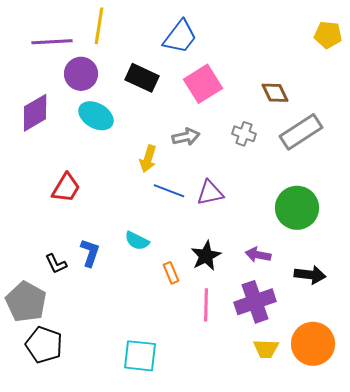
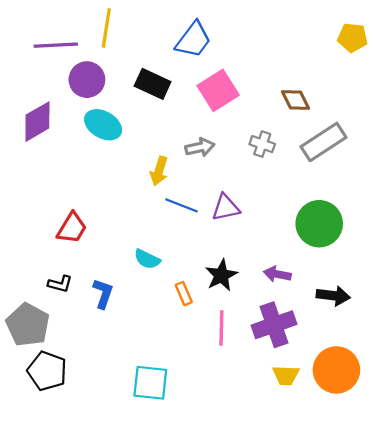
red trapezoid: (66, 188) -> (72, 228), moved
blue L-shape: (90, 253) -> (103, 294), moved
black L-shape: (56, 264) -> (60, 284), turned -50

